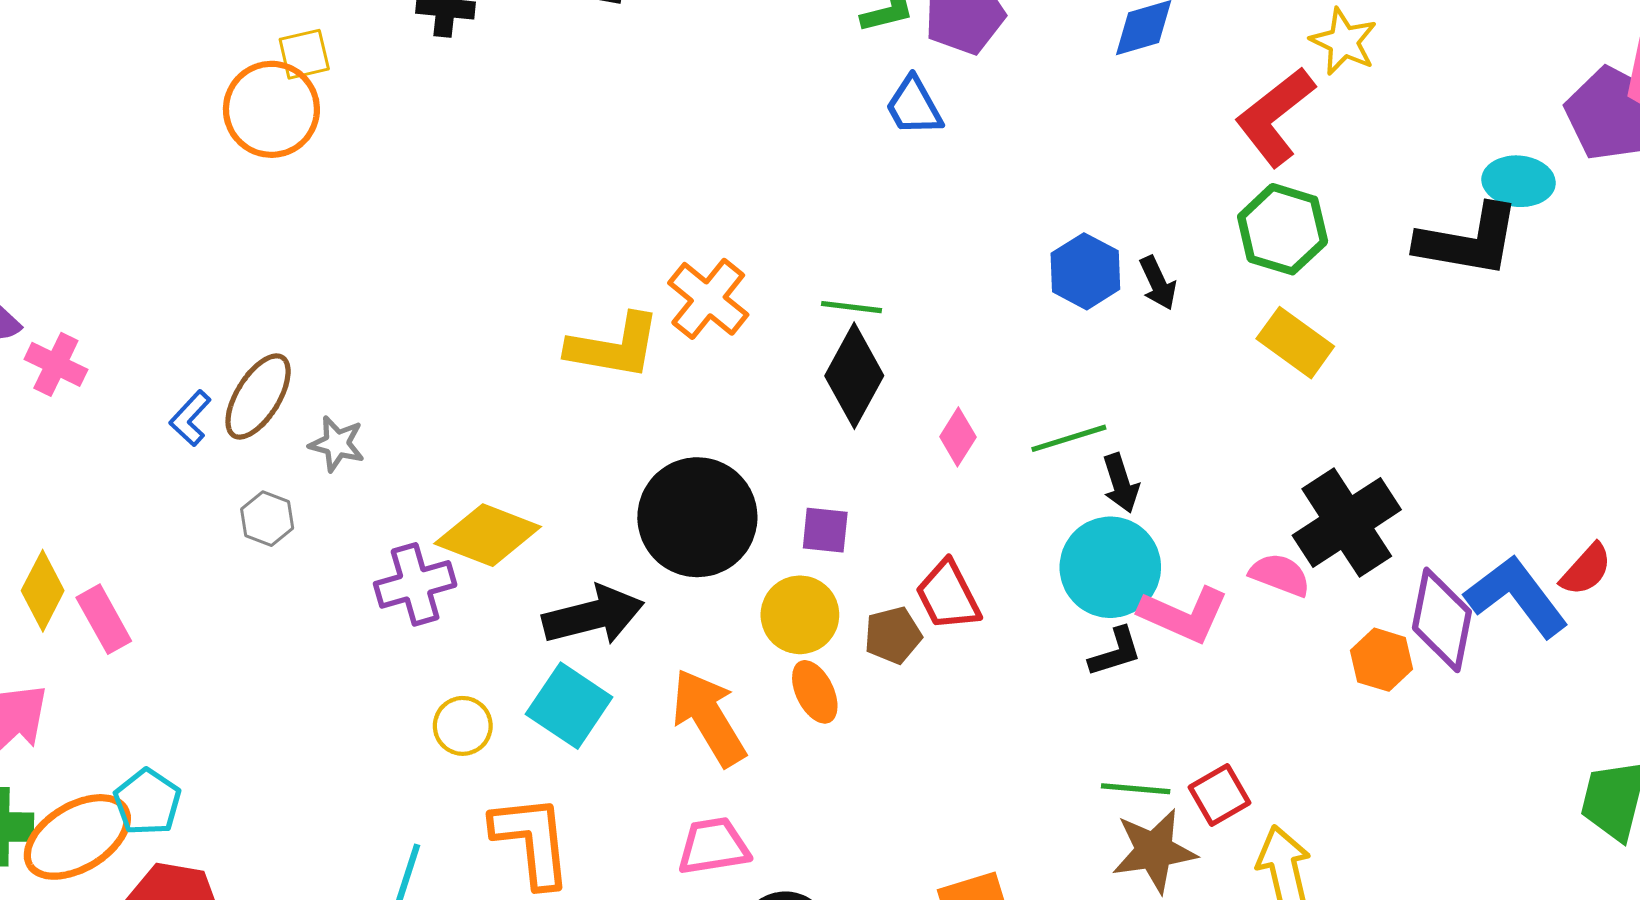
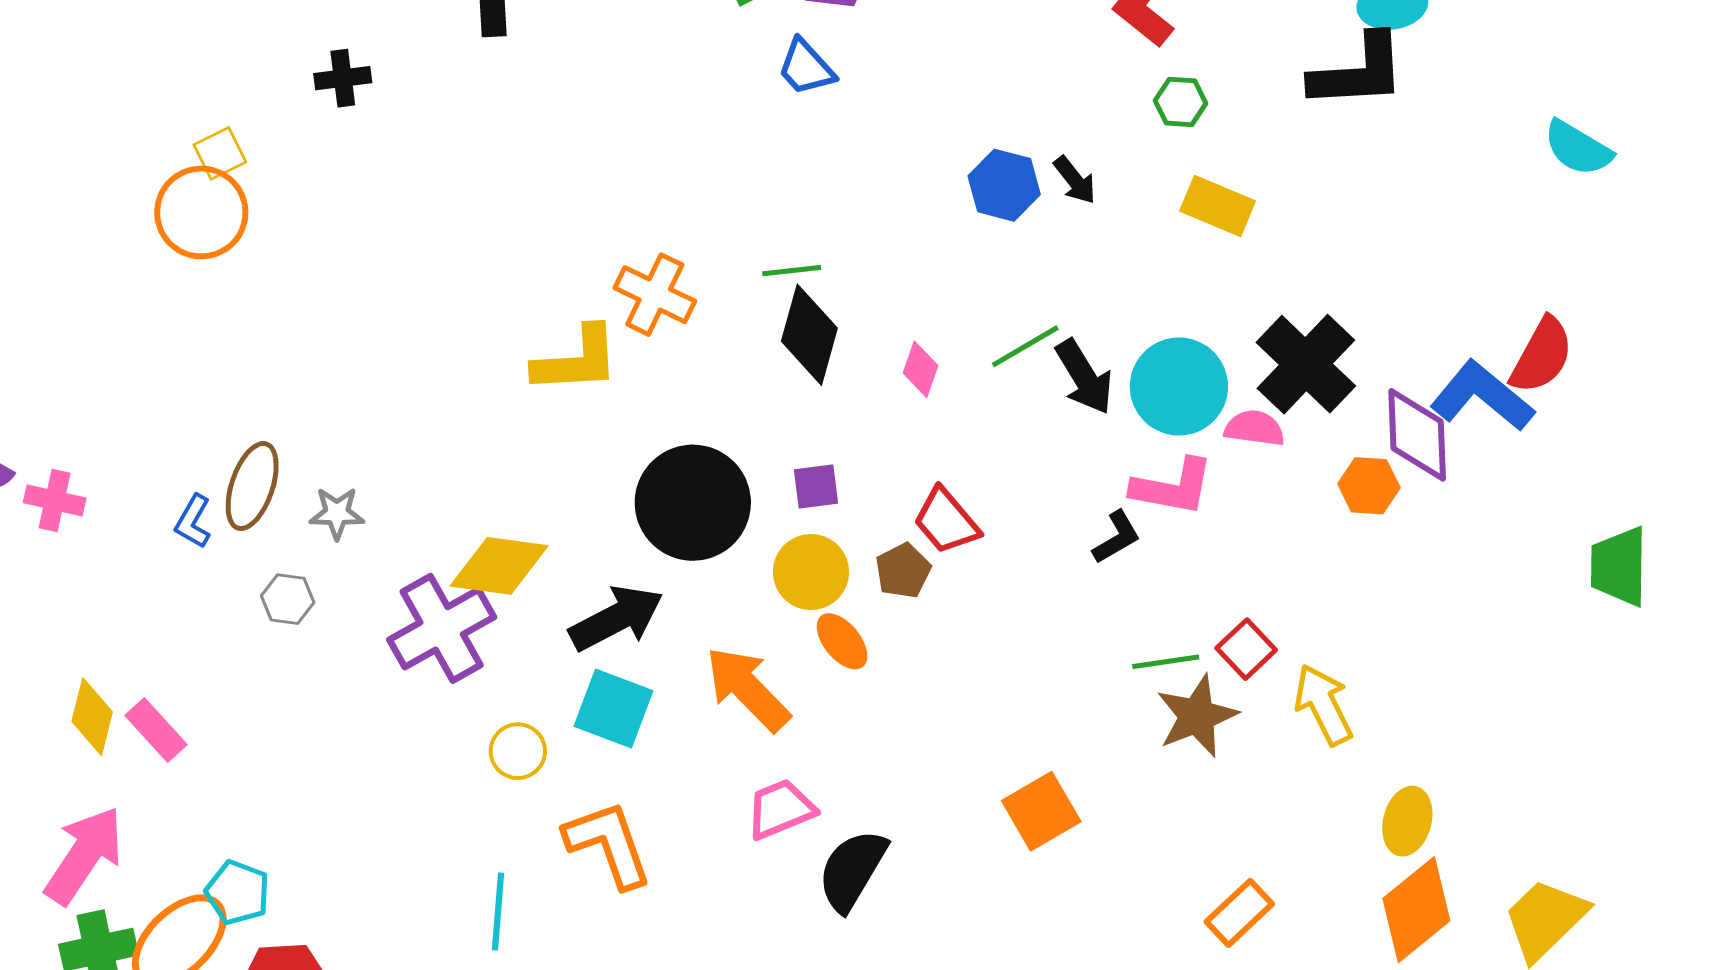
green hexagon: (1283, 229) -> (1181, 102), size x0.6
black arrow: (1121, 483) -> (1084, 377), size x1.4
cyan circle: (1110, 567) -> (1179, 387), moved
red semicircle: (1586, 570) -> (1542, 356), size x1.4
purple cross: (415, 584) -> (442, 628), size x1.4

